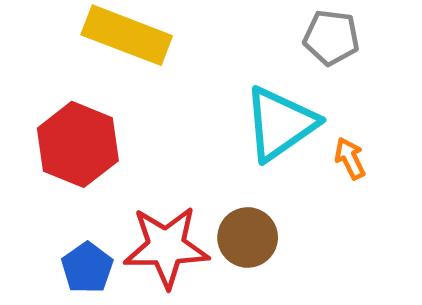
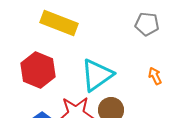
cyan triangle: (280, 124) -> (97, 75), moved

